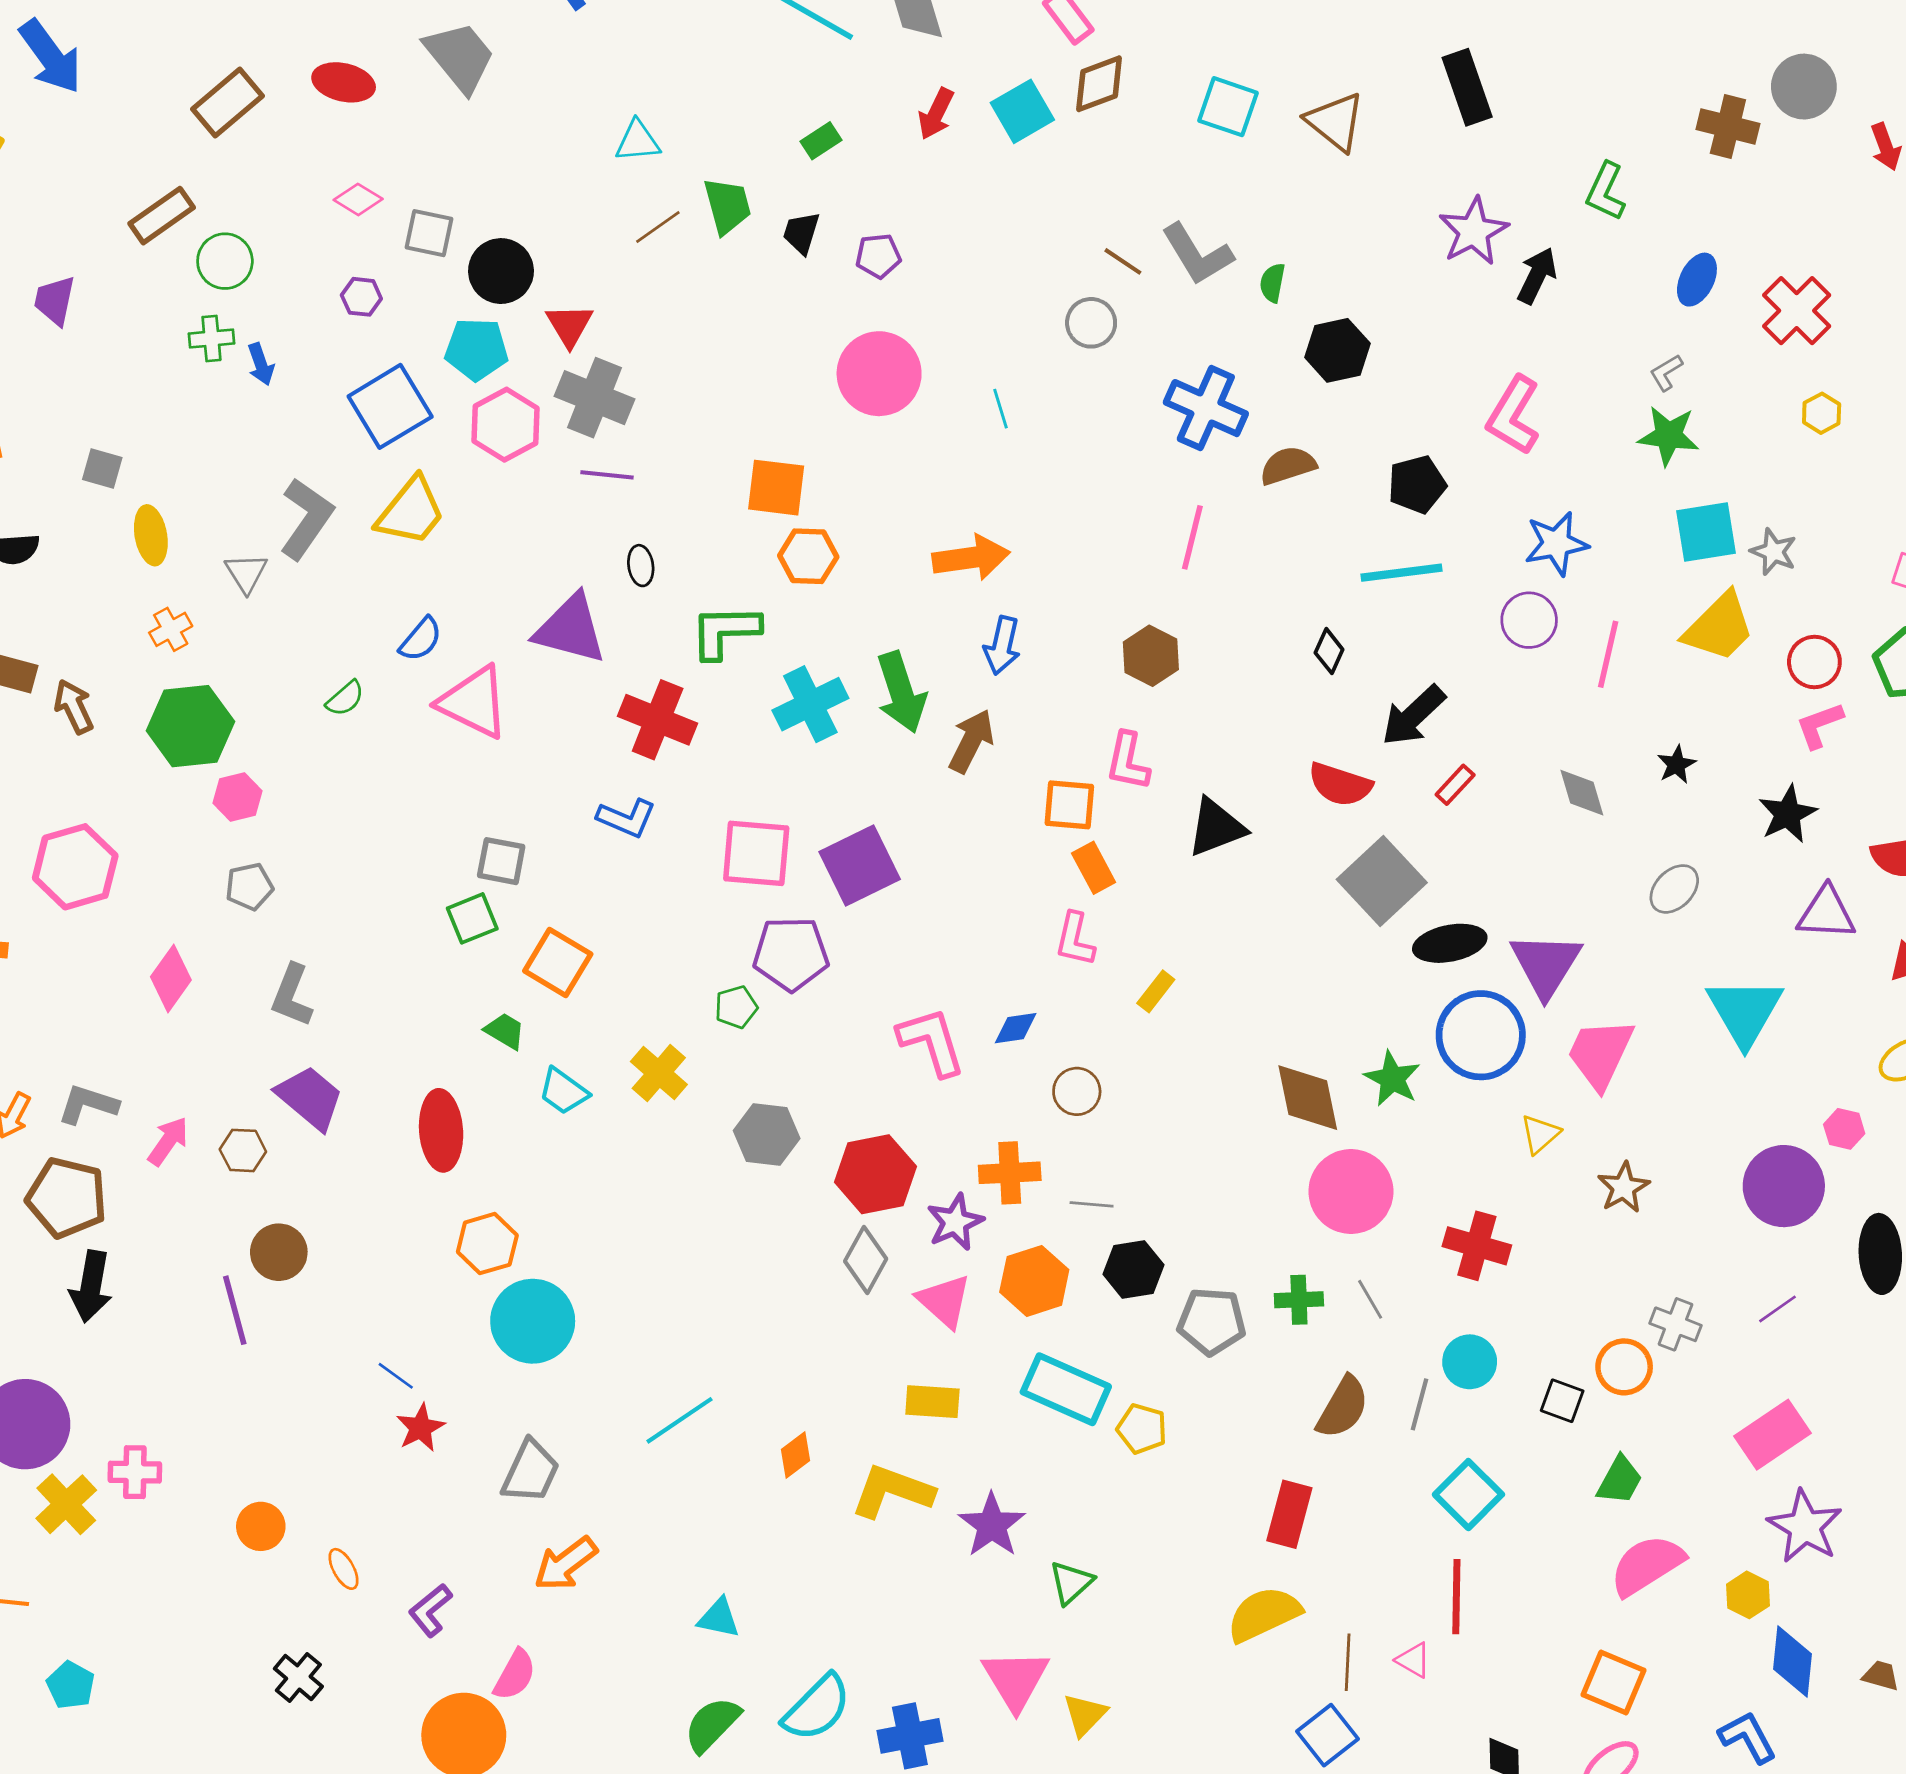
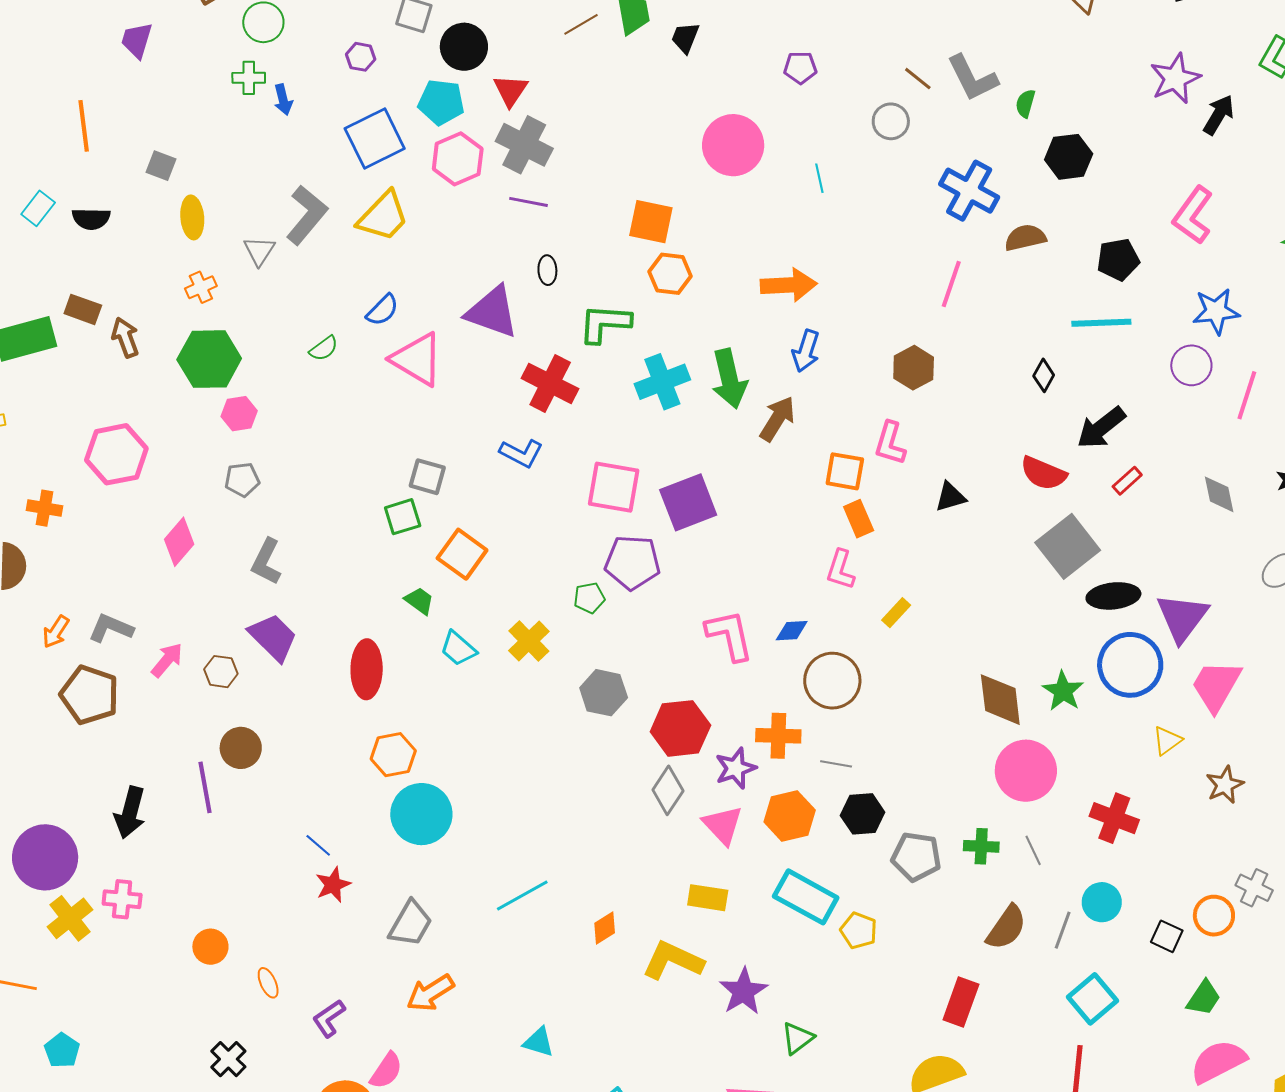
purple pentagon: (878, 256) -> (800, 68), moved
black triangle: (1216, 827) -> (950, 497), size x0.7
brown circle: (1077, 1091) -> (832, 681), size x1.6
black arrow: (91, 1286) -> (130, 812), moved

